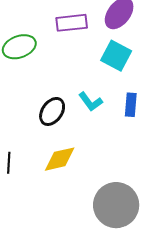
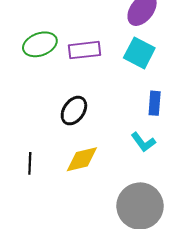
purple rectangle: (72, 23) -> (85, 50), moved
cyan L-shape: (90, 102) -> (143, 142), moved

